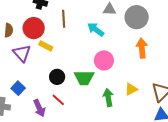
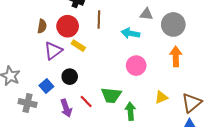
cyan arrow: (96, 30) -> (131, 33), turned -30
purple triangle: (22, 53) -> (53, 51), turned 30
black circle: (57, 77) -> (70, 77), moved
green trapezoid: (84, 78) -> (111, 95), moved
green arrow: (108, 97) -> (130, 111), moved

